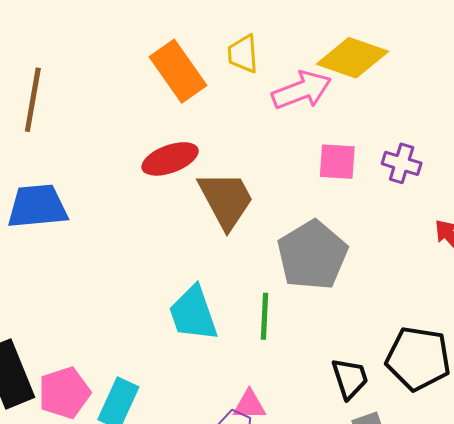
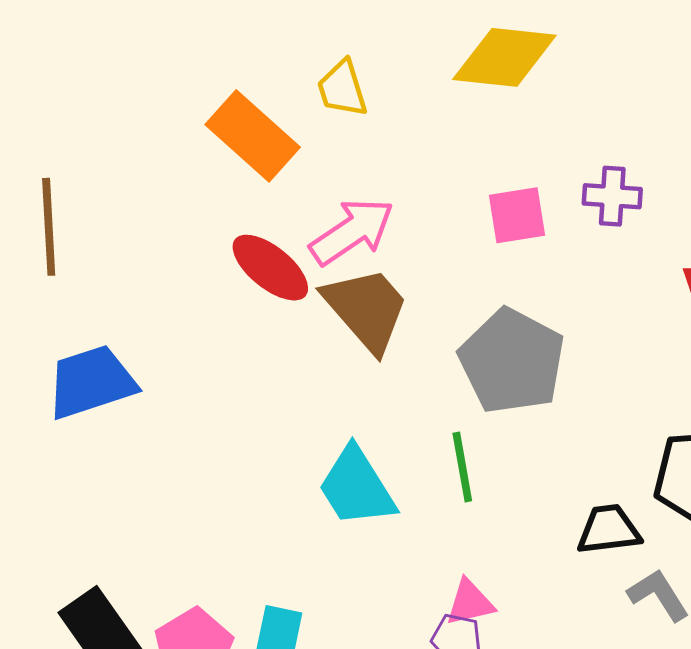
pink arrow: (302, 90) -> (352, 232), moved
red ellipse: (170, 159) -> (270, 268), turned 72
black trapezoid: (350, 378) -> (609, 530), turned -66

